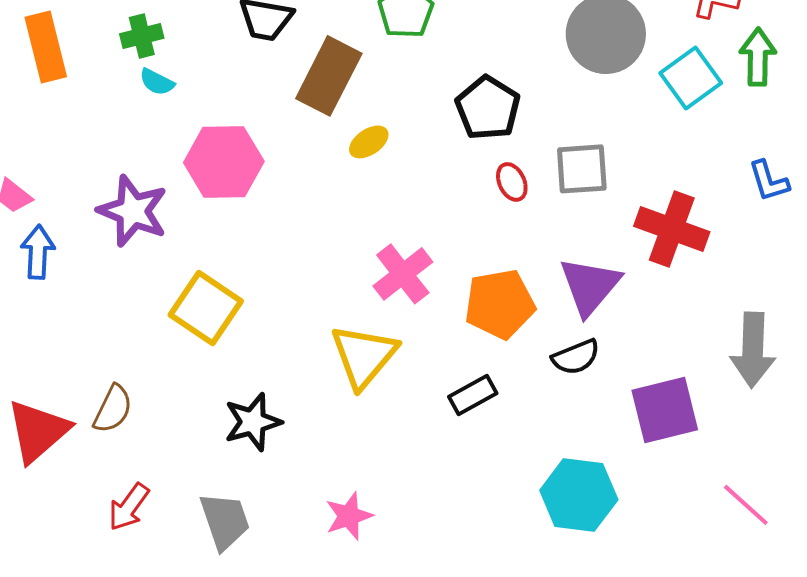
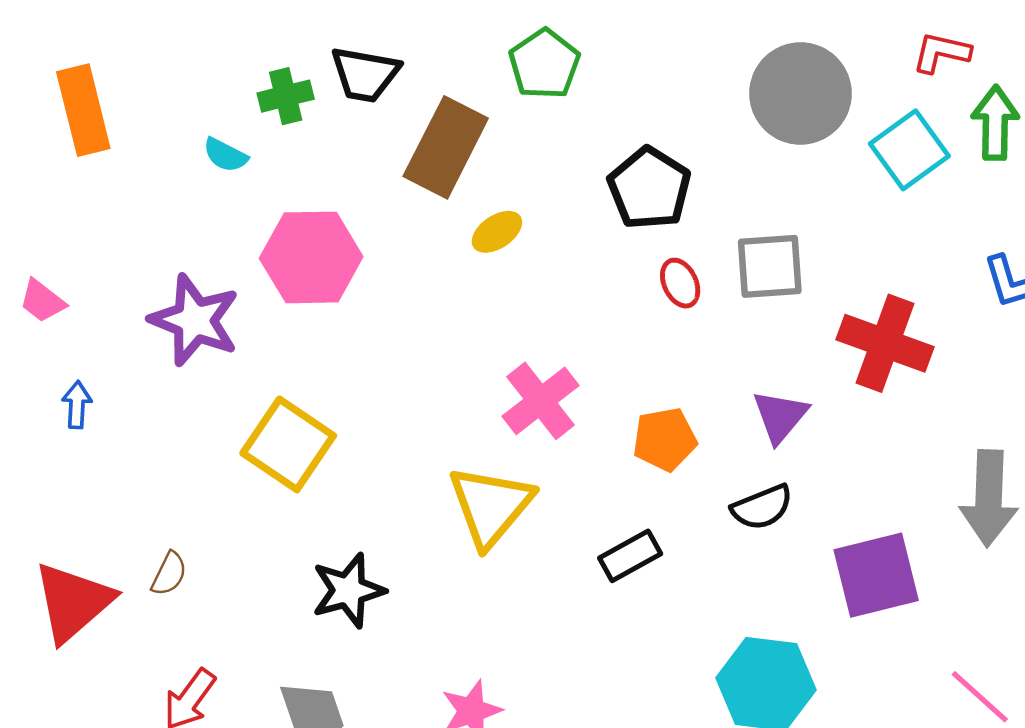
green cross: (142, 36) -> (286, 96), moved
blue arrow: (38, 252) -> (77, 405), moved, size x0.7
purple triangle: (590, 286) -> (780, 416), size x0.7
orange pentagon: (500, 304) -> (665, 439), size x0.7
brown semicircle: (113, 409) -> (169, 574), size x0.7

